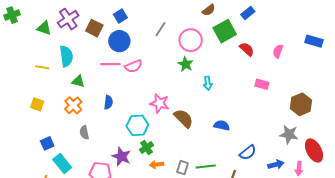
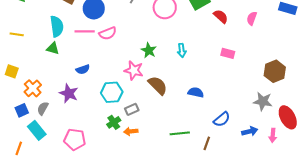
cyan semicircle: (66, 56) -> (57, 26), moved
green star: (186, 64) -> (149, 50), moved
pink rectangle: (262, 84) -> (228, 53), moved
blue semicircle: (108, 102) -> (83, 69), turned 64
orange cross: (73, 105) -> (33, 88), moved
gray semicircle: (84, 132) -> (43, 108), moved, turned 40
green cross: (146, 147) -> (114, 122), moved
purple star: (121, 156) -> (69, 93), moved
gray rectangle: (183, 168) -> (132, 109), moved, turned 48

